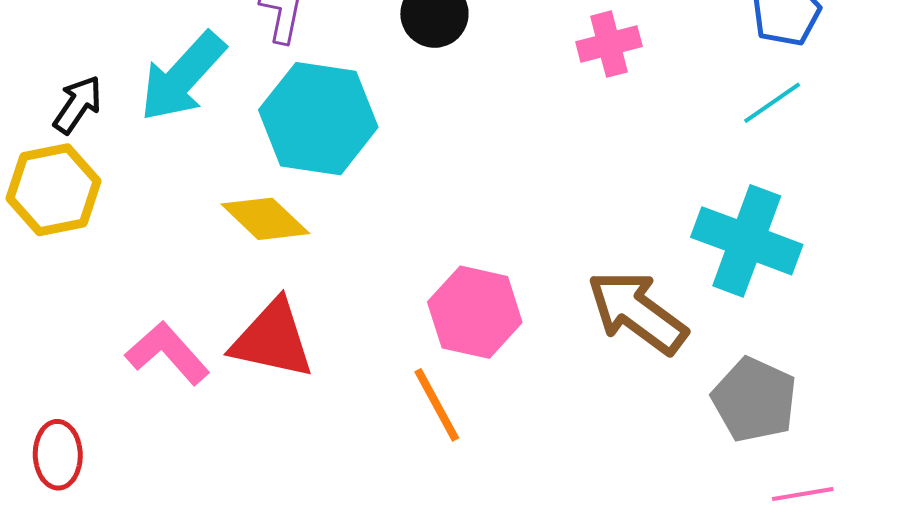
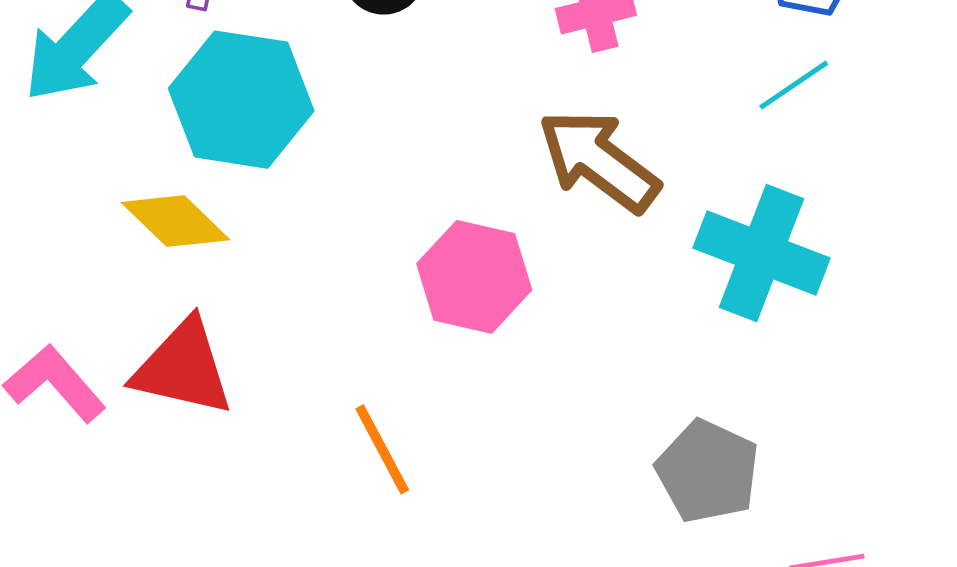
pink hexagon: (475, 312) -> (474, 277), moved
brown arrow: (637, 312) -> (599, 161), moved
gray pentagon: (754, 400) -> (708, 471), moved

